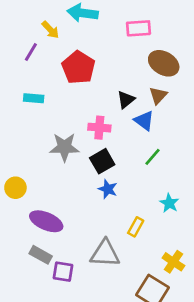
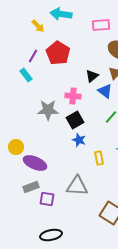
purple line: (31, 52) -> (33, 56), moved
cyan rectangle: (34, 98) -> (26, 75), turned 48
yellow circle: (15, 188) -> (16, 147), moved
yellow rectangle: (136, 227) -> (99, 158), moved, turned -40
gray rectangle: (41, 255) -> (31, 187), turned -49

